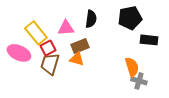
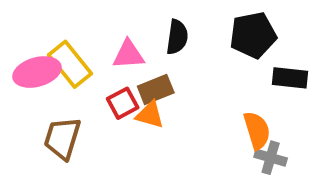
red square: (48, 48) -> (123, 103), moved
pink ellipse: (19, 53) -> (37, 72), moved, turned -40
brown trapezoid: (50, 64) -> (62, 138), moved

